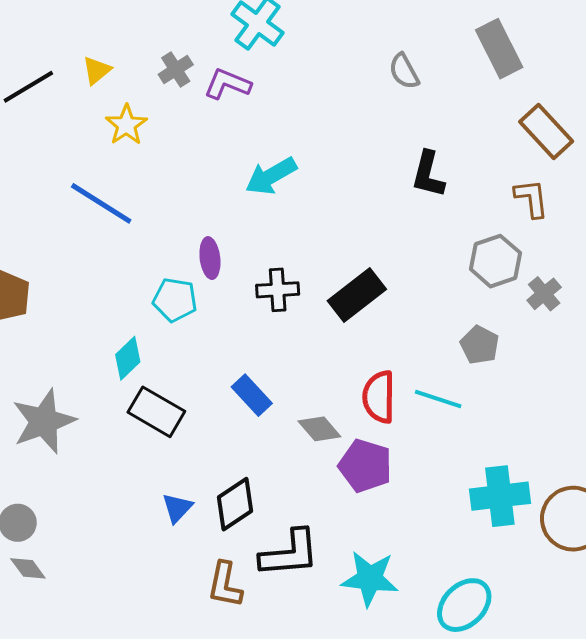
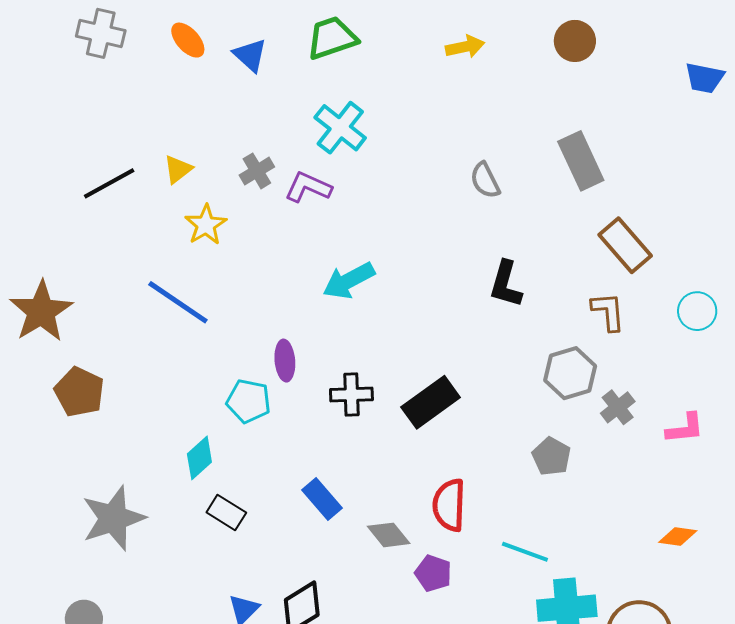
cyan line: (438, 399) -> (525, 552), moved
black rectangle: (156, 412) -> (226, 513), size x0.7
purple pentagon: (365, 466) -> (433, 573), size x0.7

